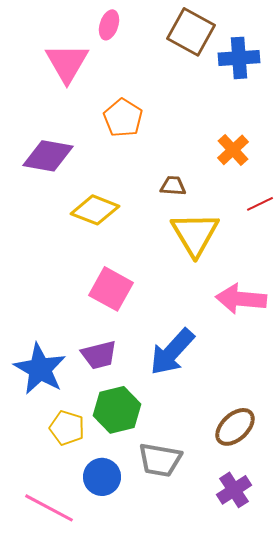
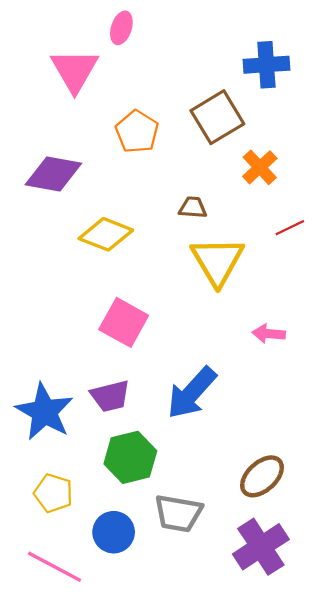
brown square: (191, 32) -> (217, 117), moved, turned 30
pink arrow: (241, 299) -> (269, 334), size x0.6
yellow pentagon: (67, 428) -> (53, 493), moved
purple cross: (234, 490) -> (261, 547), size x1.4

